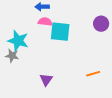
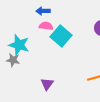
cyan square: (60, 32) -> (61, 36), turned 35

